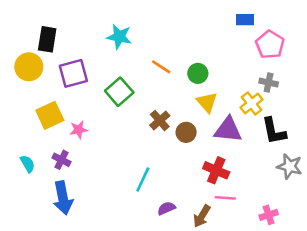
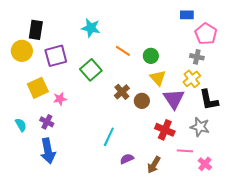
gray cross: (269, 83) -> (197, 57), moved
purple triangle: (228, 130) -> (174, 99), turned 50
gray star: (290, 166) -> (200, 127), moved
pink line: (225, 198) -> (185, 151), moved
pink cross: (269, 215) -> (205, 164), turned -32

